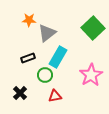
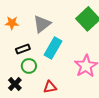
orange star: (29, 20) -> (12, 23), moved
green circle: (45, 75) -> (29, 66), moved

